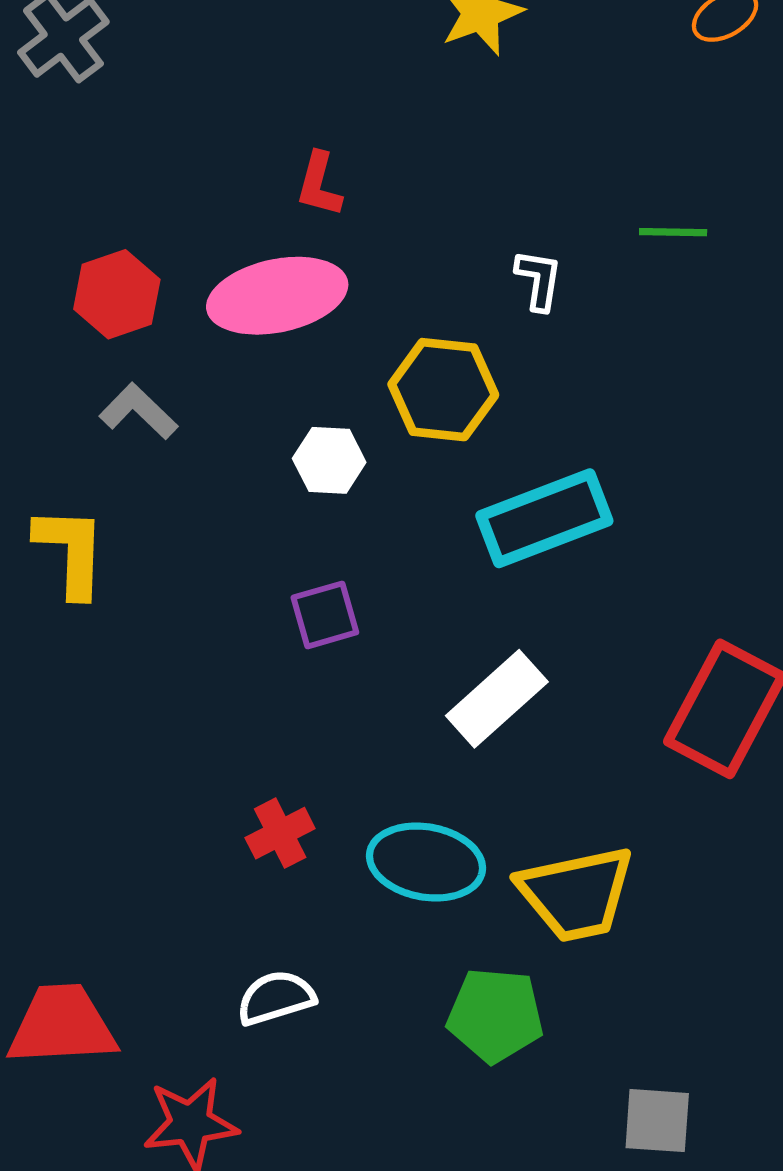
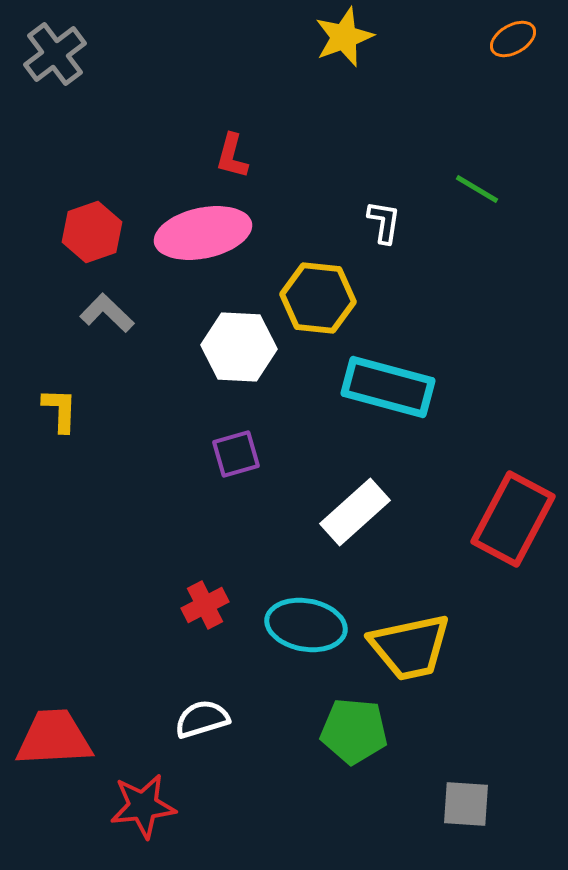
green line: (673, 232) -> (477, 189), turned 30
white hexagon: (329, 460) -> (239, 347), size x1.5
cyan rectangle: (544, 518) -> (388, 387), turned 36
yellow L-shape: (71, 551) -> (60, 410), size x0.7

